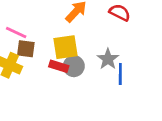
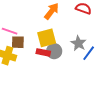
blue line: (120, 74) -> (89, 53), turned 42

